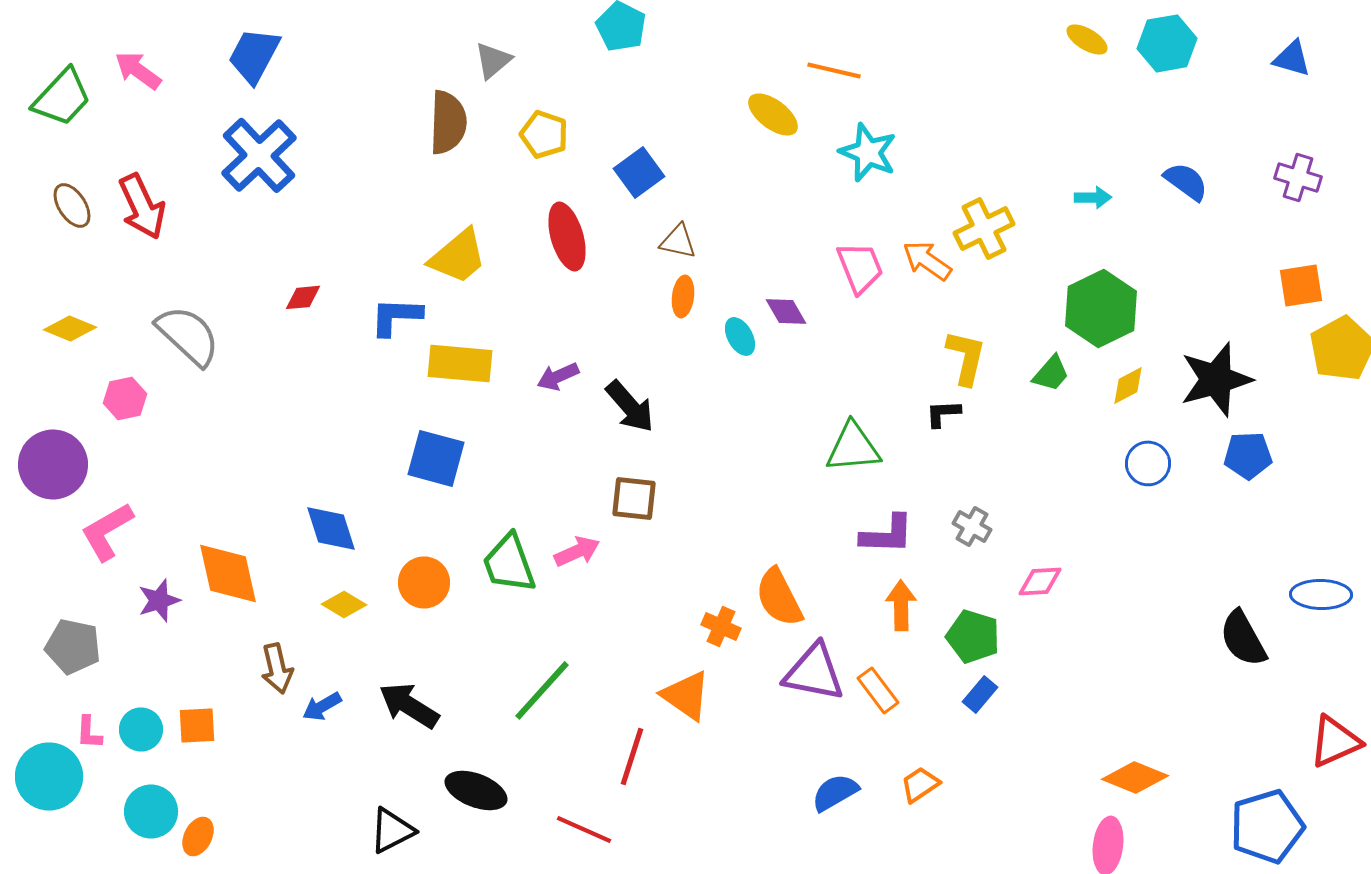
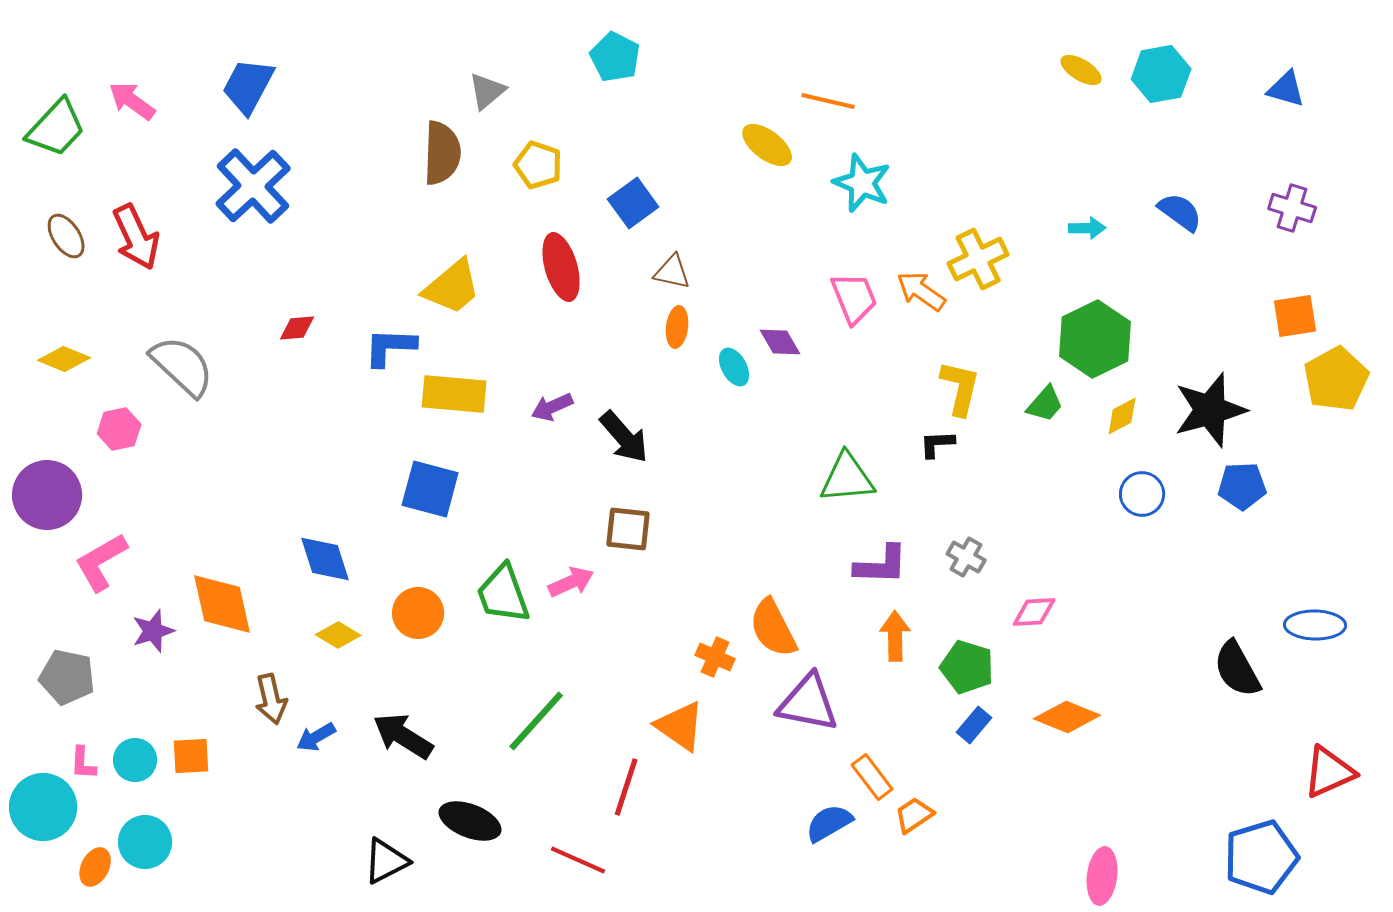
orange rectangle: (878, 690) -> (872, 777), moved
orange diamond: (1135, 777) -> (1067, 717), moved
orange ellipse: (198, 836) -> (95, 867), moved

